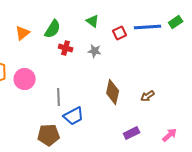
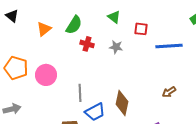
blue line: (148, 27) -> (169, 46), moved
red square: (120, 33) -> (141, 29), turned 32
brown diamond: (113, 92) -> (122, 103), moved

